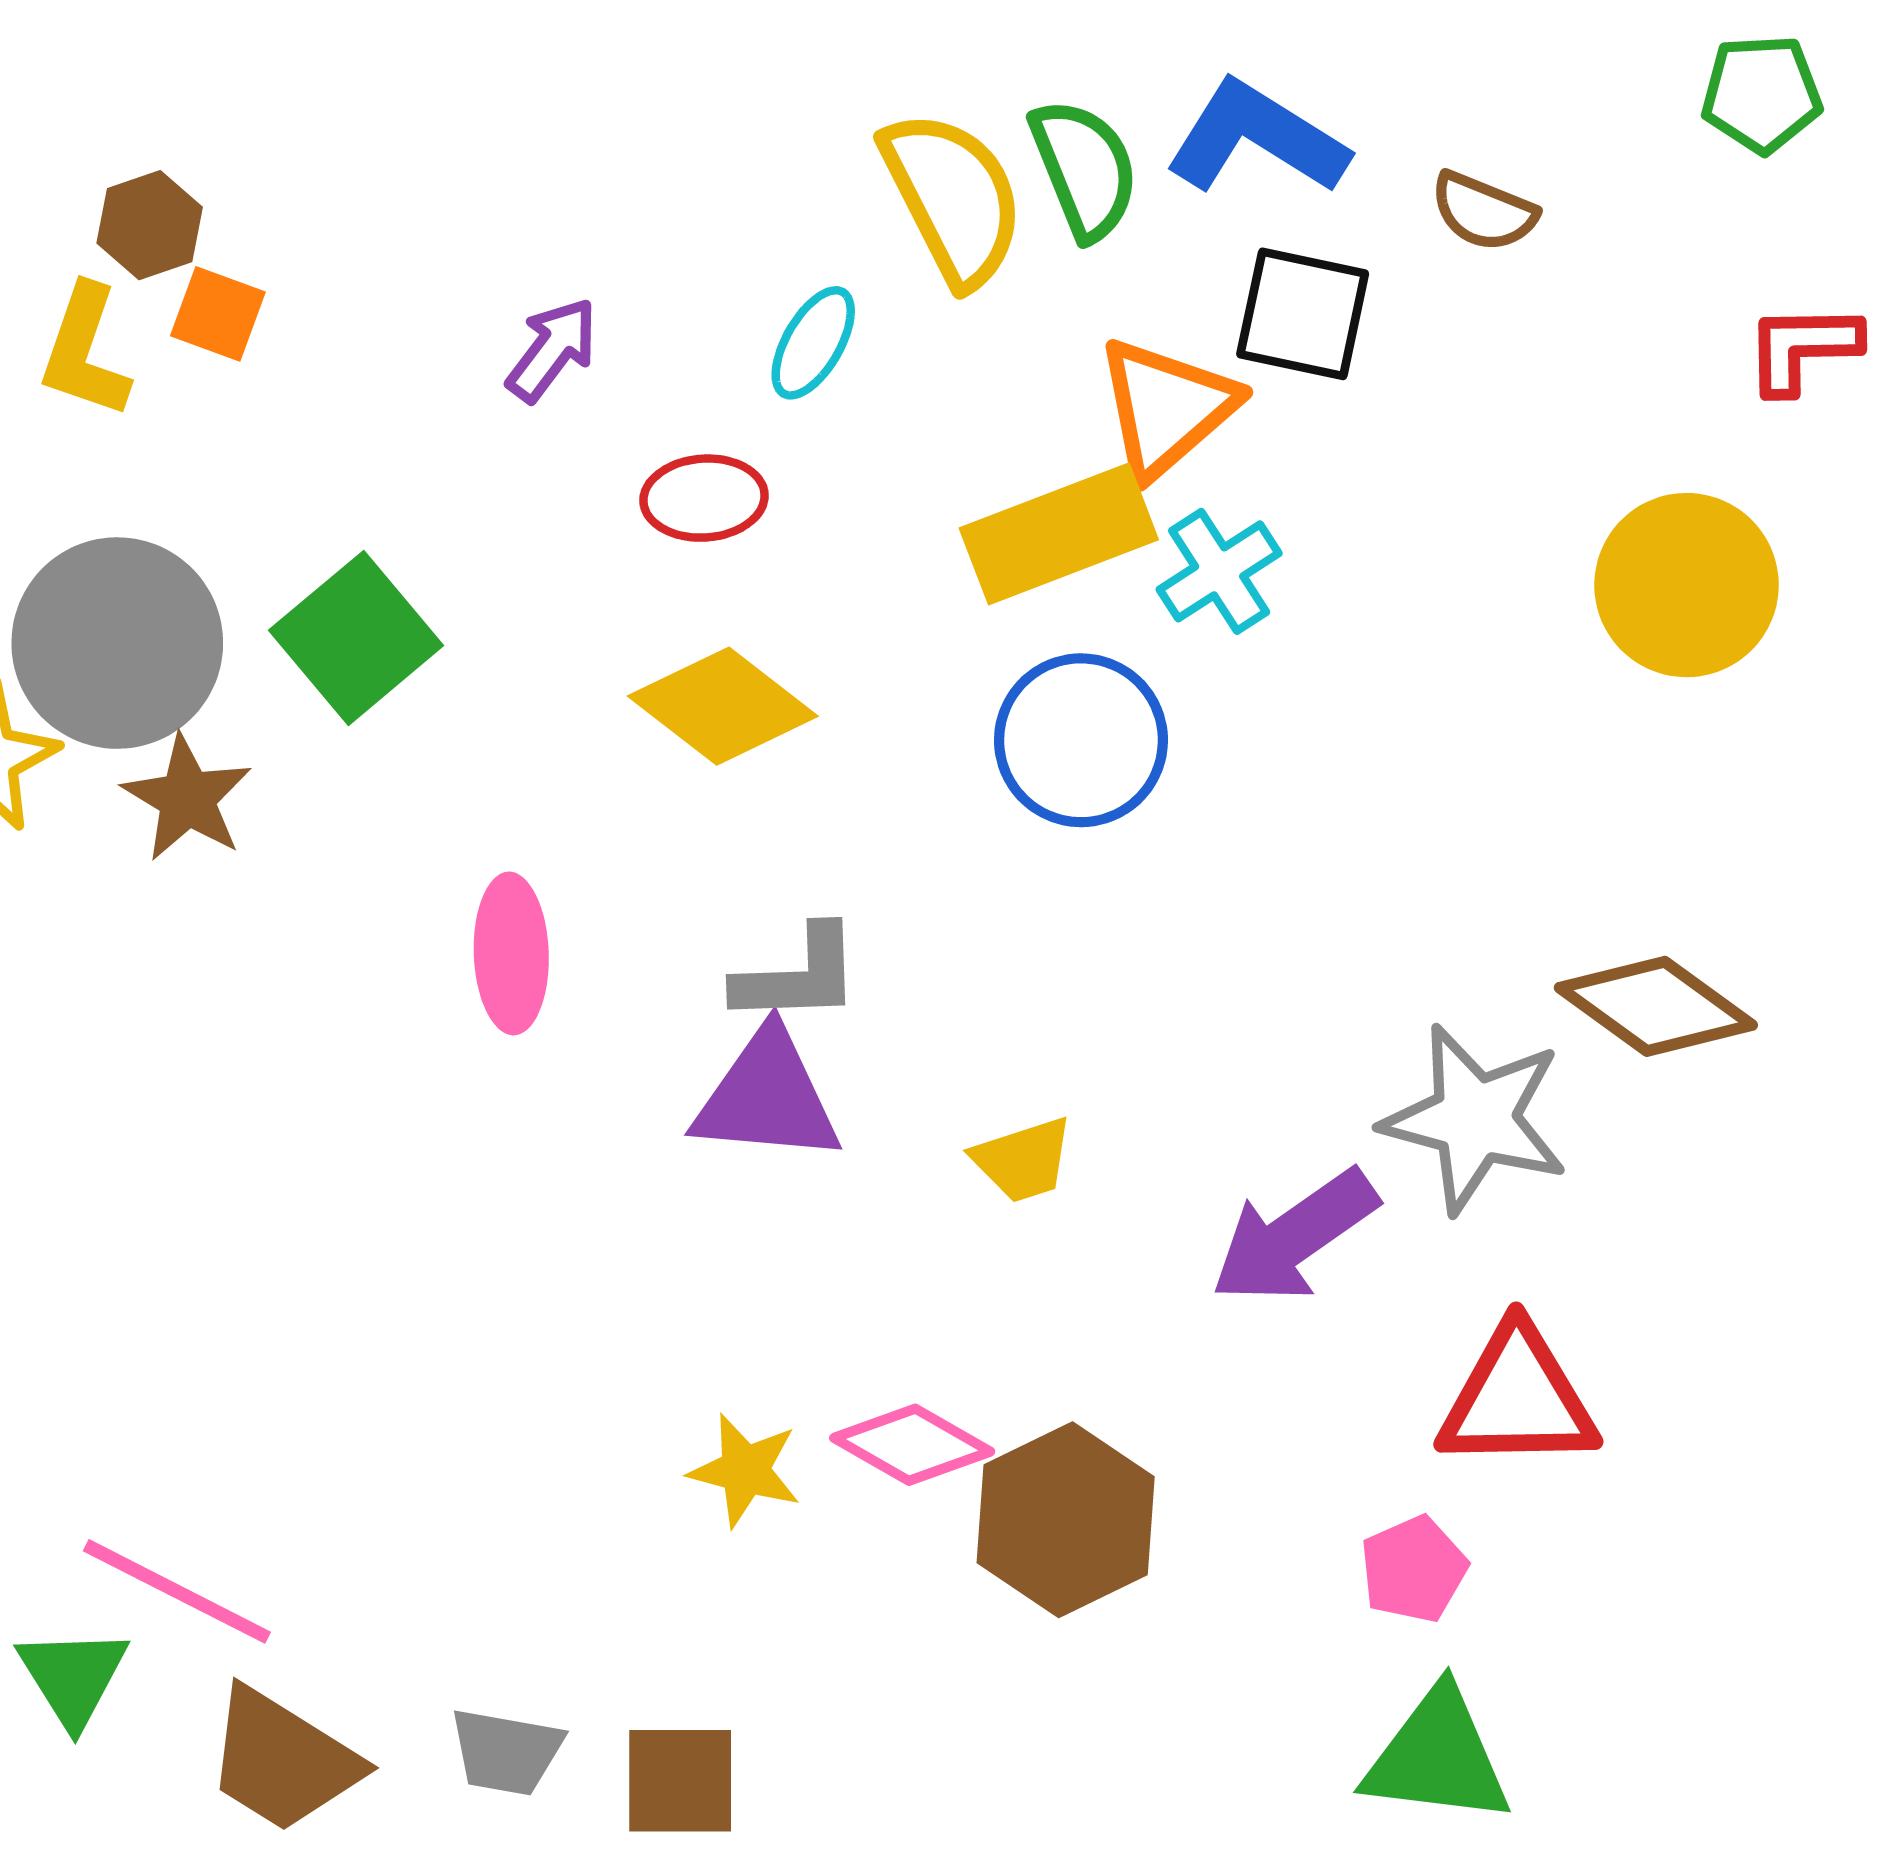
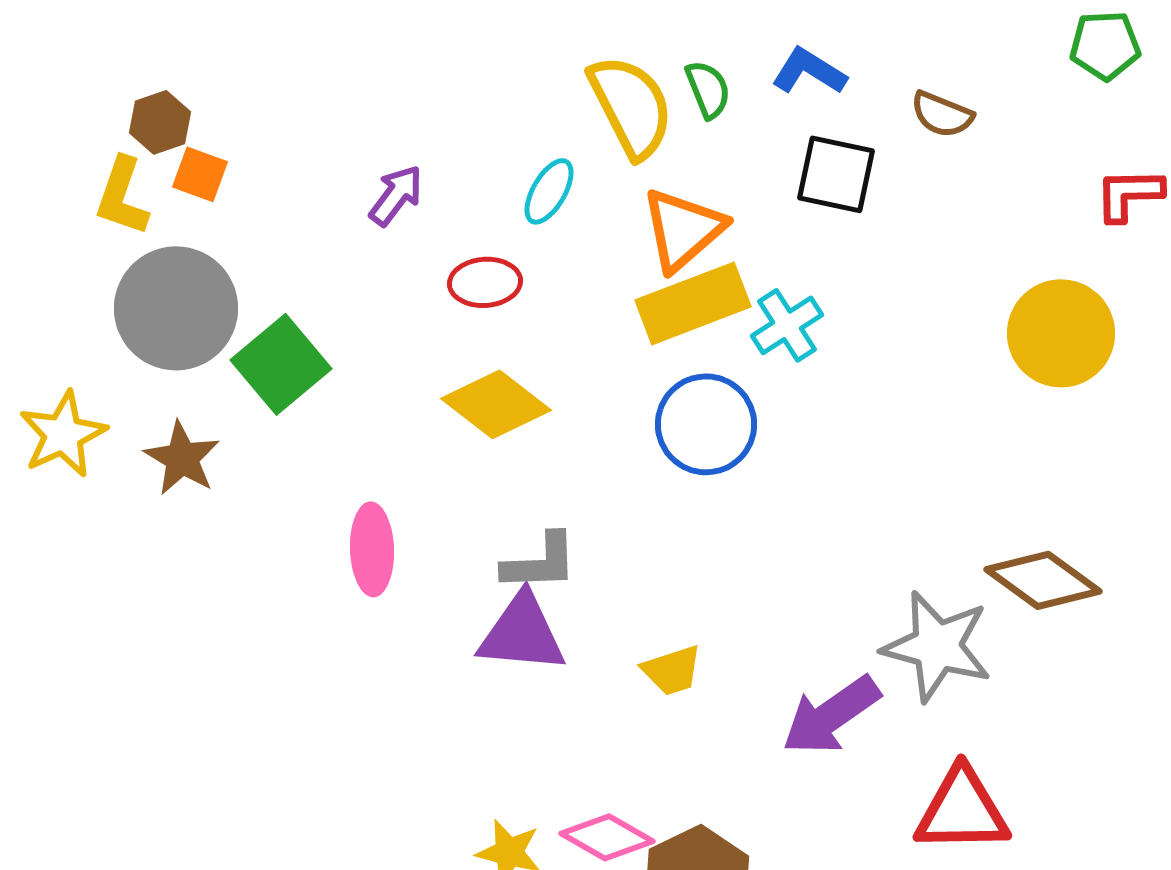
blue L-shape: (1257, 138) -> (809, 71), size x0.7
green semicircle: (1084, 169) -> (708, 89), size x0.7
orange triangle: (1166, 408) -> (683, 229), moved
gray circle: (117, 643) -> (176, 308), moved

